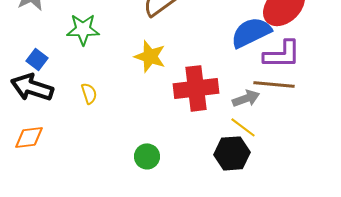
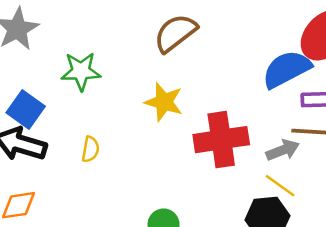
blue square: (37, 59) -> (26, 109), size x1.4
yellow semicircle: (89, 93) -> (90, 149), turned 30

